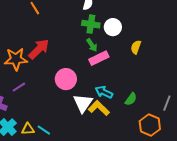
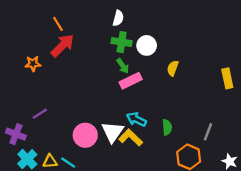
red arrow: (39, 49) -> (63, 45), moved
orange star: (16, 59) -> (33, 64), moved, size x0.6
pink circle: (66, 79) -> (85, 135), moved
green semicircle: (131, 99) -> (167, 127), turned -40

